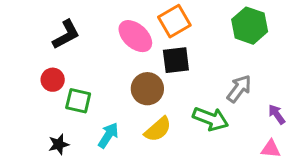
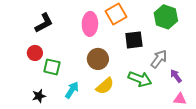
pink ellipse: (135, 36) -> (90, 24), turned 50
black square: (176, 60) -> (134, 40), moved
purple arrow: (277, 114) -> (176, 76), moved

